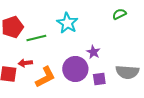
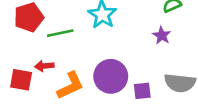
purple star: (93, 52) -> (162, 35), moved

